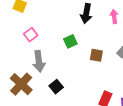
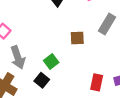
green square: (70, 41) -> (51, 61), moved

